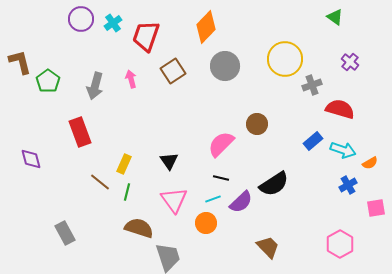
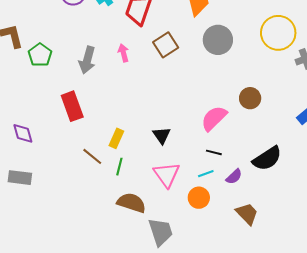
purple semicircle: (241, 202) -> (234, 177), size x0.7
gray rectangle: (65, 233) -> (20, 178), moved, turned -55
brown trapezoid: (268, 247) -> (247, 214), moved

